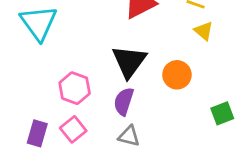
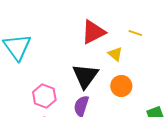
yellow triangle: (204, 31) -> (115, 54), moved

